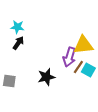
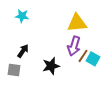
black arrow: (18, 43) -> (23, 51), moved
yellow triangle: (83, 45) -> (77, 23), moved

